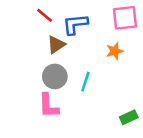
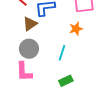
cyan line: (85, 82) -> (62, 53), moved
green rectangle: (129, 117) -> (66, 81), moved

